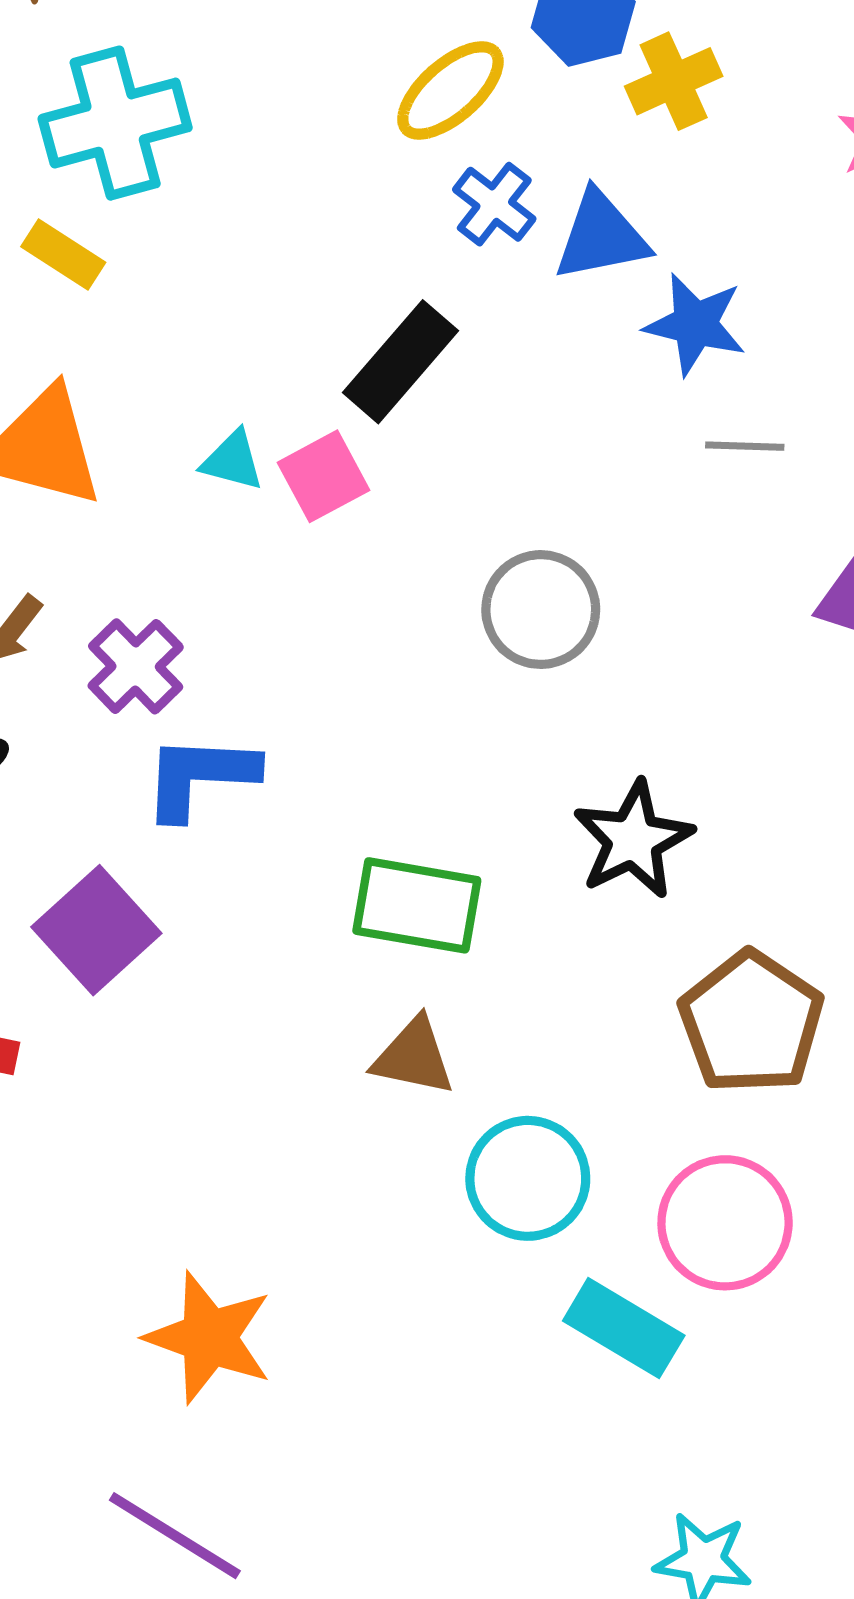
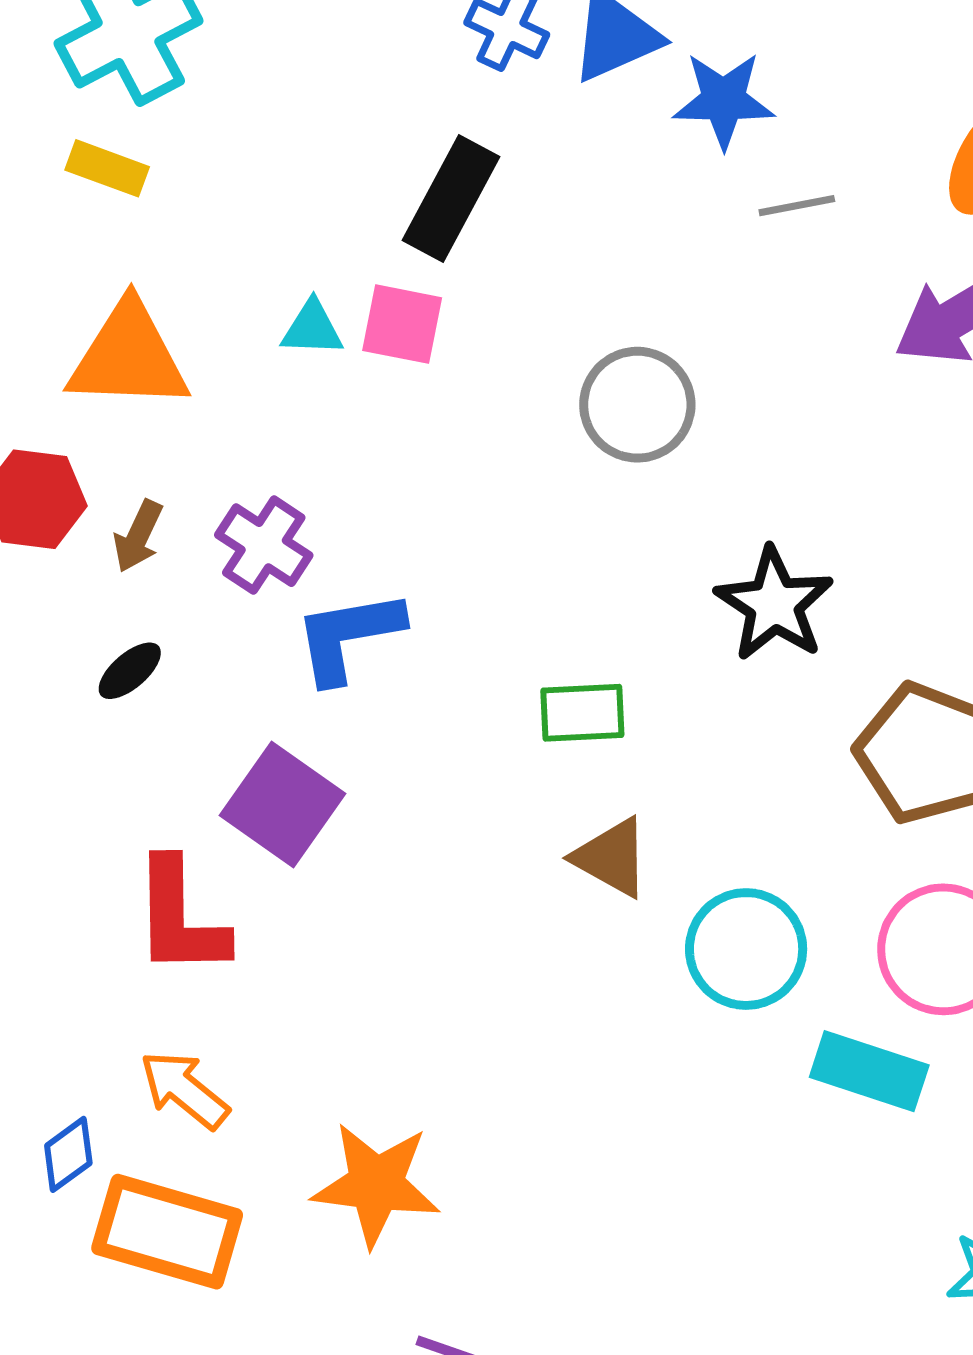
pink square: (323, 476) -> (402, 324), turned -38
green rectangle: (417, 905) -> (582, 713), size x0.7
brown triangle: (414, 1057) -> (611, 857), turned 30
orange star: (209, 1338) -> (376, 1184), moved

